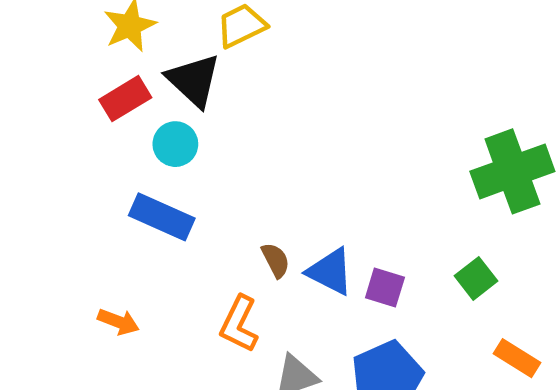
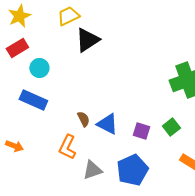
black triangle: (194, 80) -> (87, 40), moved, turned 44
purple square: (385, 288) -> (141, 131), moved

